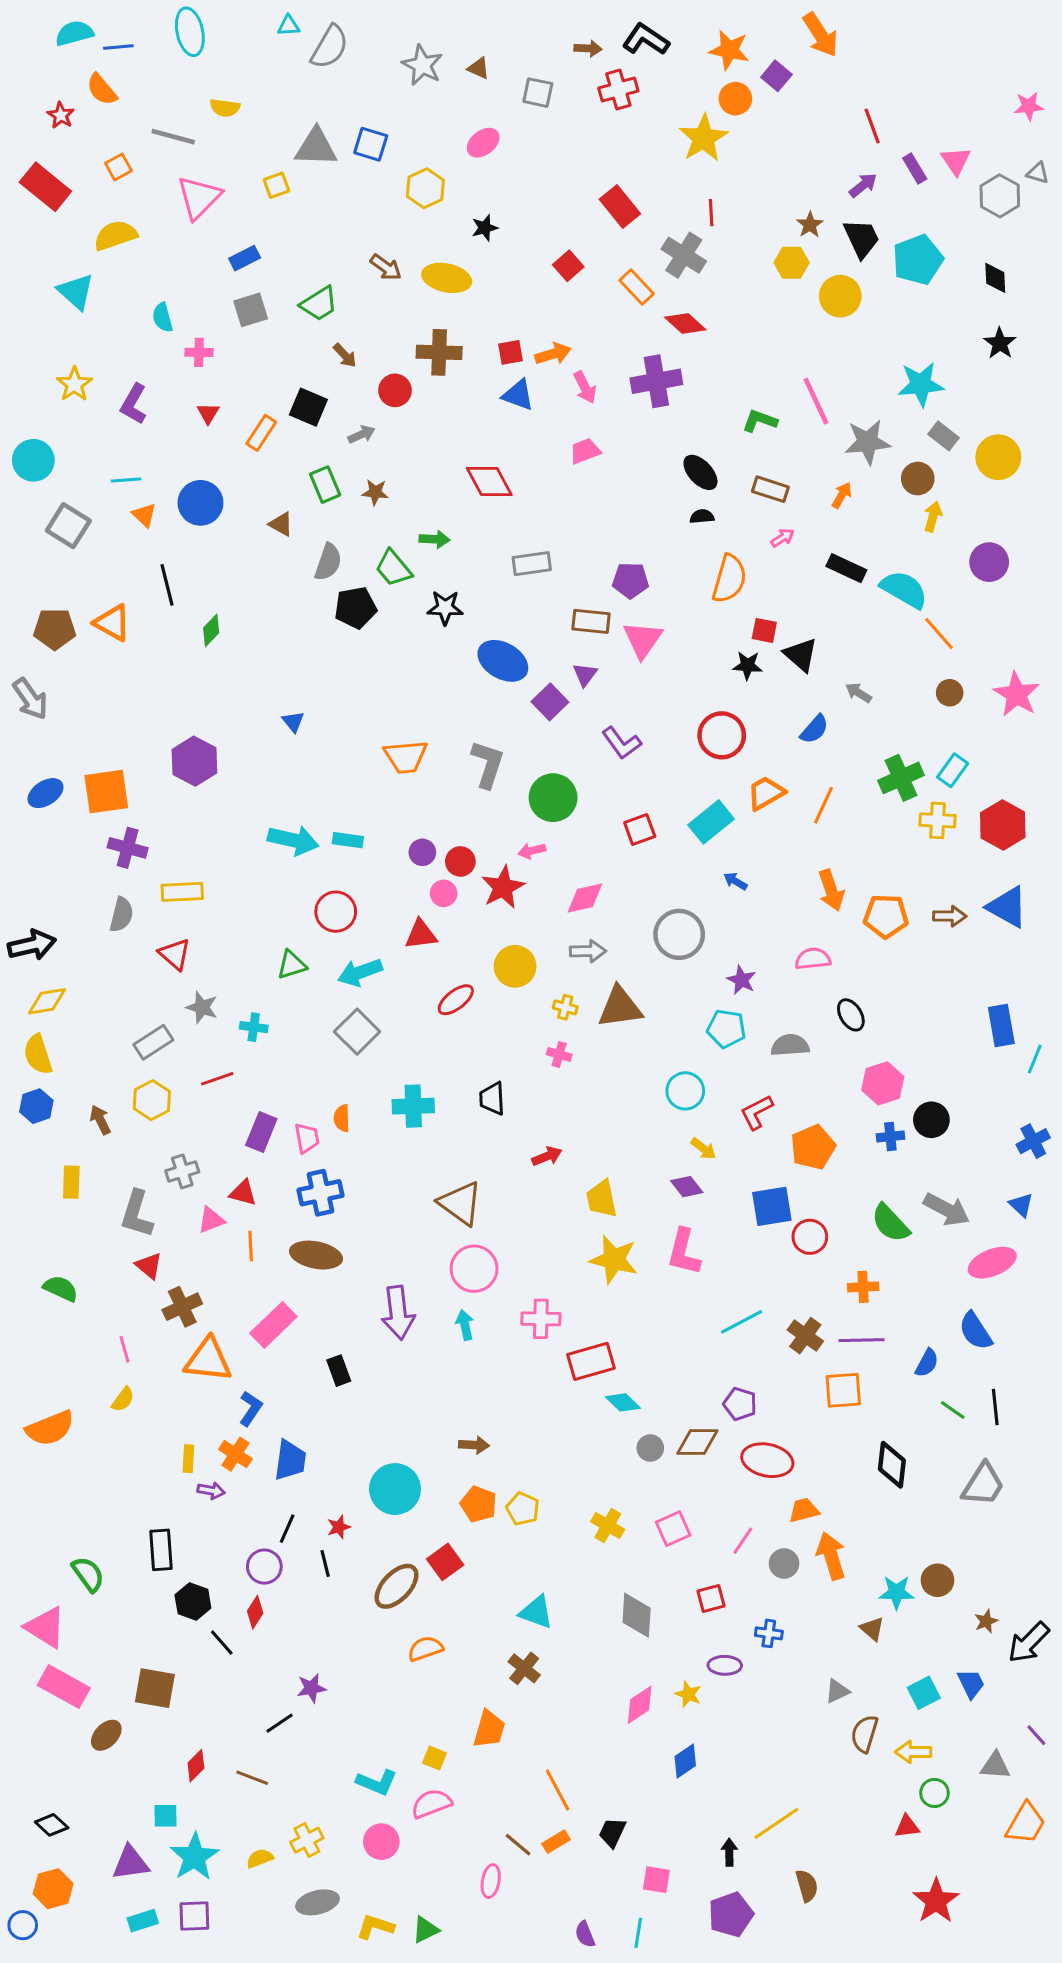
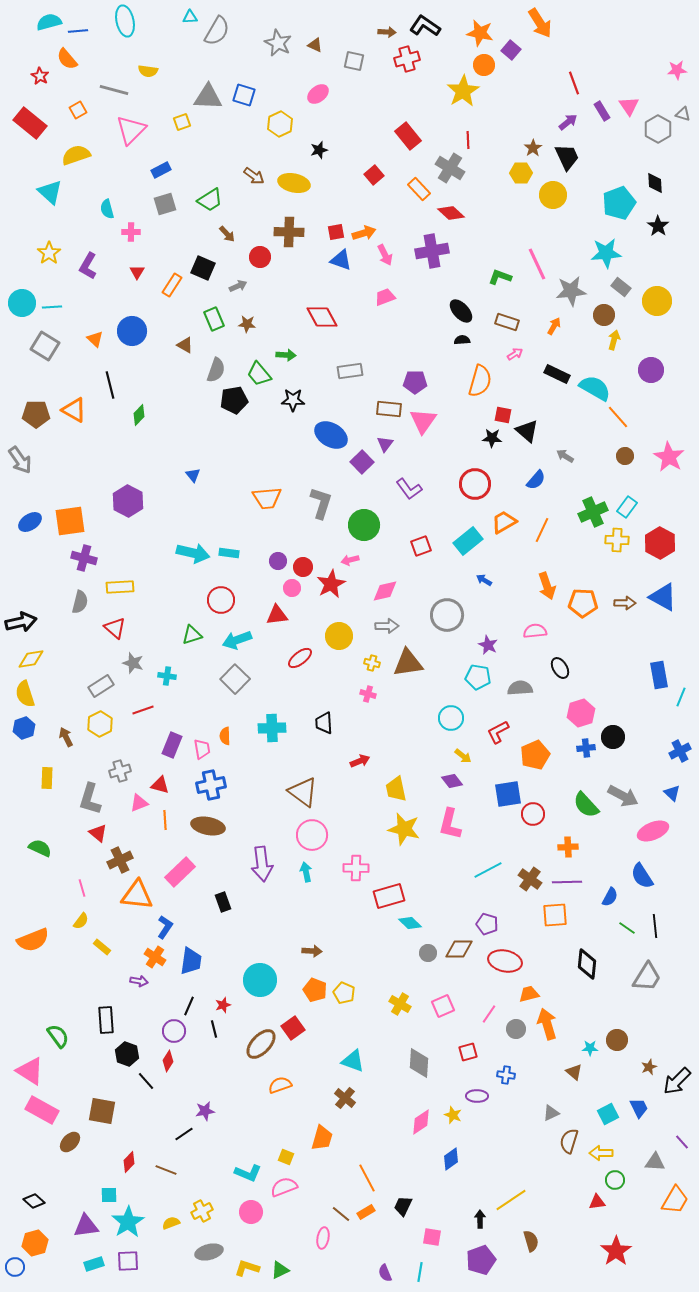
cyan pentagon: (918, 260) -> (619, 203), moved
cyan line: (126, 480) -> (52, 307), moved
yellow rectangle: (188, 1459) -> (102, 947), moved, turned -54
cyan star: (896, 1592) -> (590, 1048), size x0.7

